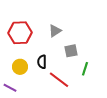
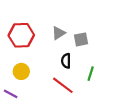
gray square: (71, 51) -> (81, 39), moved
black semicircle: (42, 62) -> (66, 61), moved

